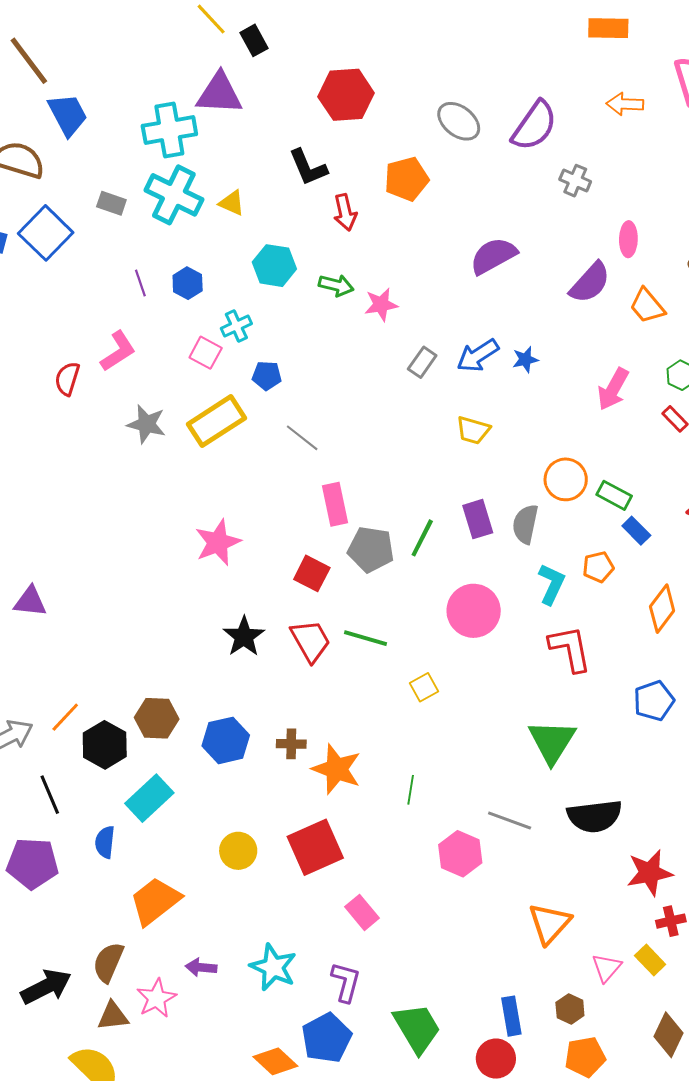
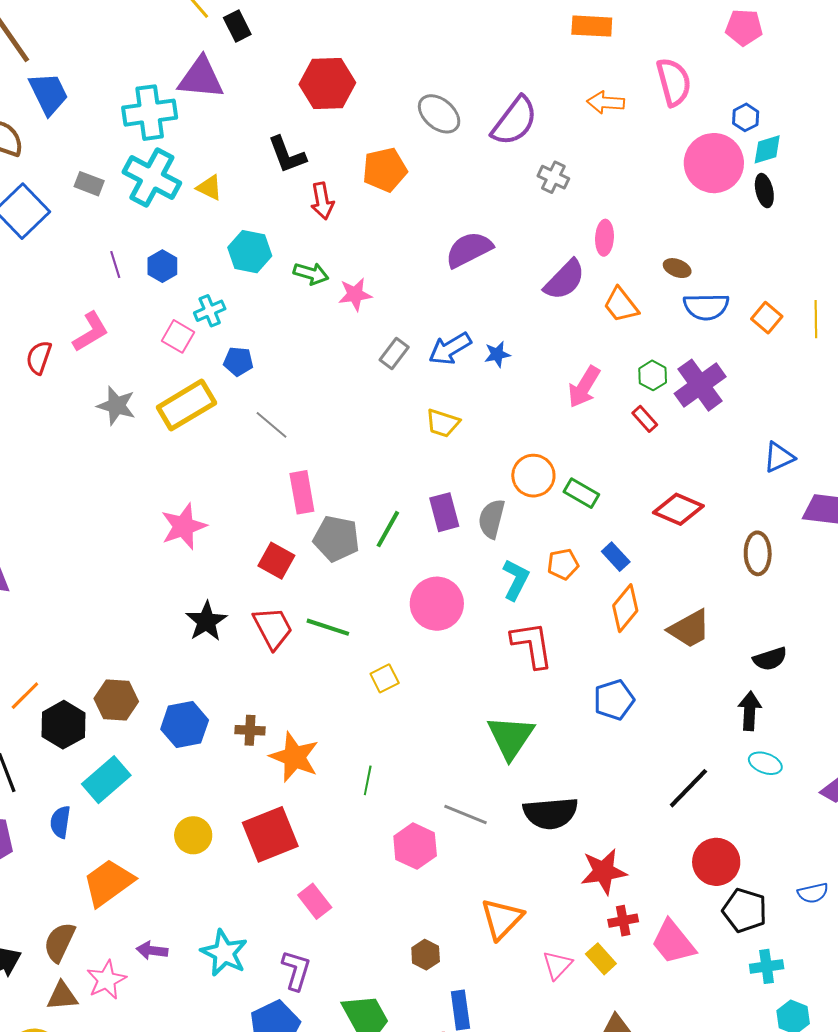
blue rectangle: (636, 531) -> (616, 557), moved
brown hexagon: (570, 1009) -> (426, 955), moved

